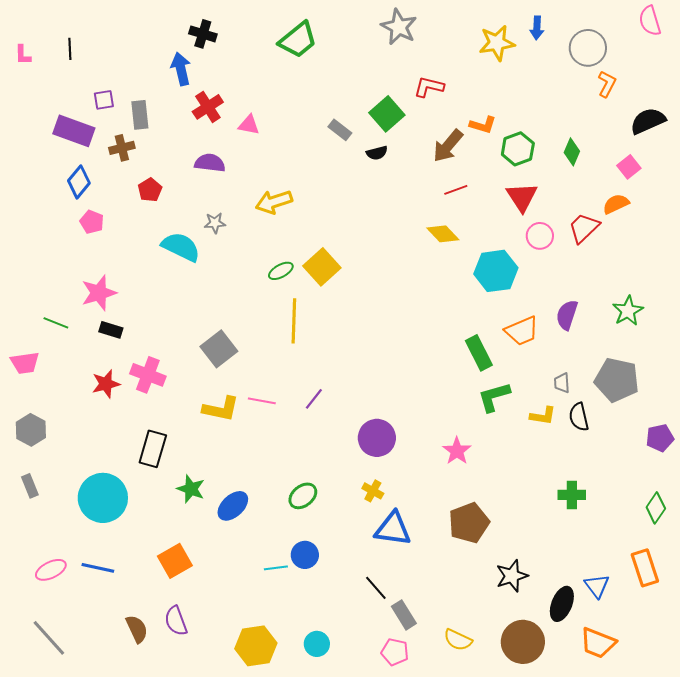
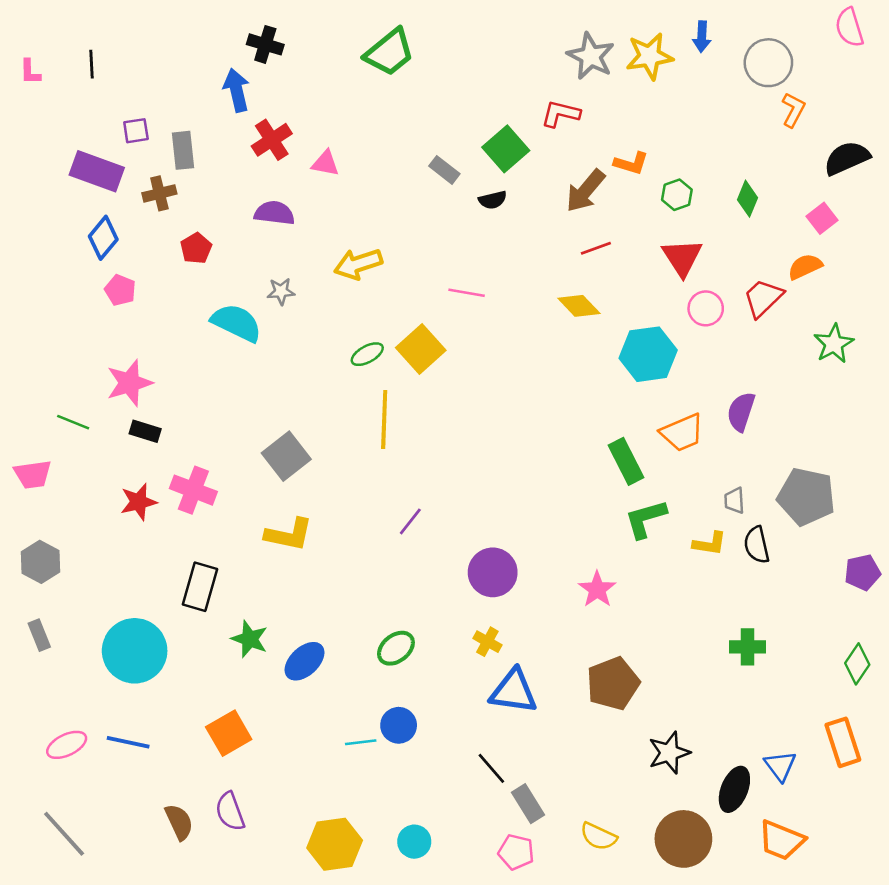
gray star: (399, 27) -> (591, 56), moved
green hexagon: (518, 149) -> (677, 195), size x0.7
green star: (628, 311) -> (834, 344), moved
pink line: (262, 401) -> (467, 293), moved

